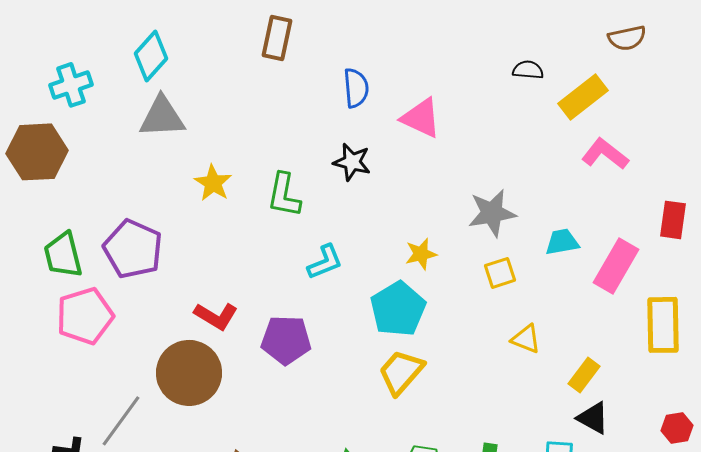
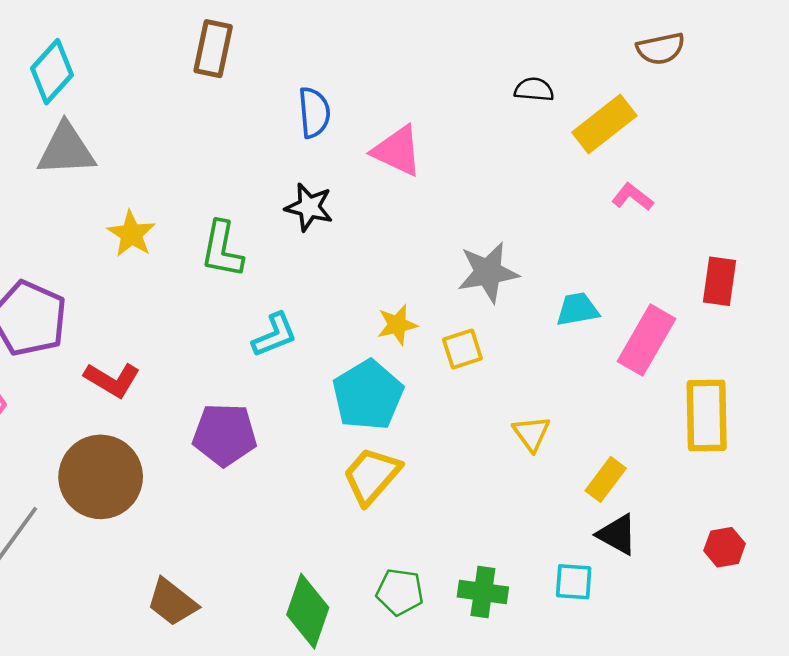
pink L-shape: (605, 154) -> (632, 197), size x0.7
yellow square: (500, 273) -> (462, 349), moved
red L-shape: (216, 316) -> (112, 380), moved
yellow triangle: (526, 339) -> (531, 433), turned 32

